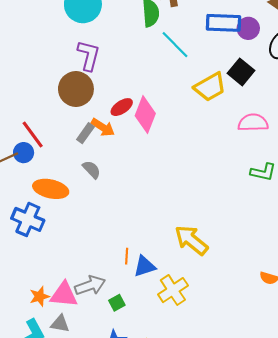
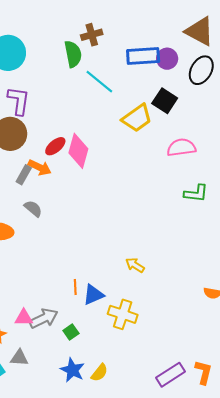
yellow arrow: (191, 240) -> (135, 265), size x0.6
yellow cross: (173, 290) -> (123, 314), turned -32
pink triangle: (64, 295) -> (24, 318), moved, size x0.7

